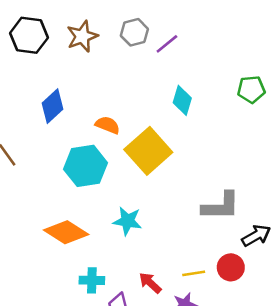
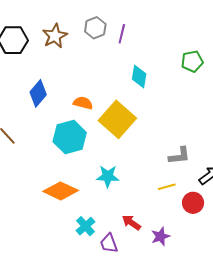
purple line: (167, 44) -> (122, 34), turned -30
gray L-shape: (221, 206) -> (179, 156), size x0.7
yellow line: (194, 273) -> (167, 187), moved
cyan cross: (92, 280) -> (85, 226), turned -36

